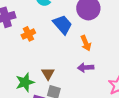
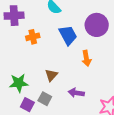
purple arrow: (86, 68) -> (76, 93), moved
brown triangle: (48, 74) -> (51, 75), moved

